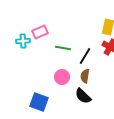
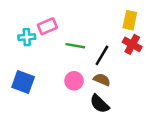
brown semicircle: (85, 76) -> (102, 80), turned 104
blue square: (39, 102) -> (23, 82), moved

